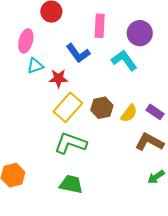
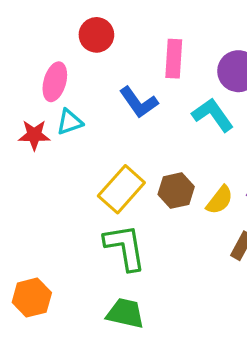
red star: (58, 78) -> (34, 135), moved
green L-shape: (70, 143) -> (125, 247), turned 60

